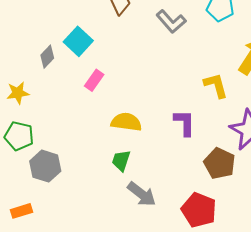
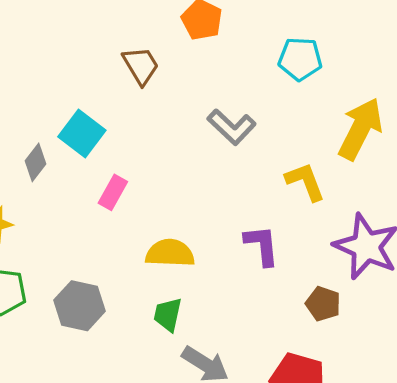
gray L-shape: (171, 21) -> (232, 127), moved
brown pentagon: (220, 163) -> (323, 304), size x0.7
gray hexagon: (45, 166) -> (80, 306), moved

